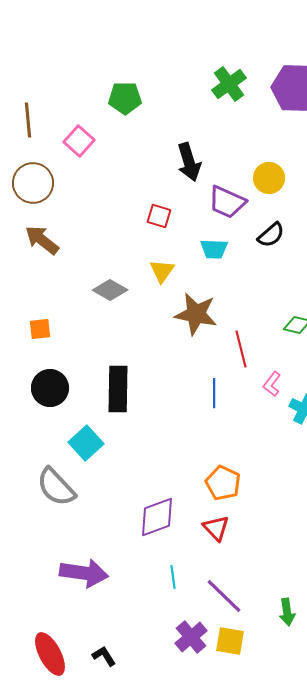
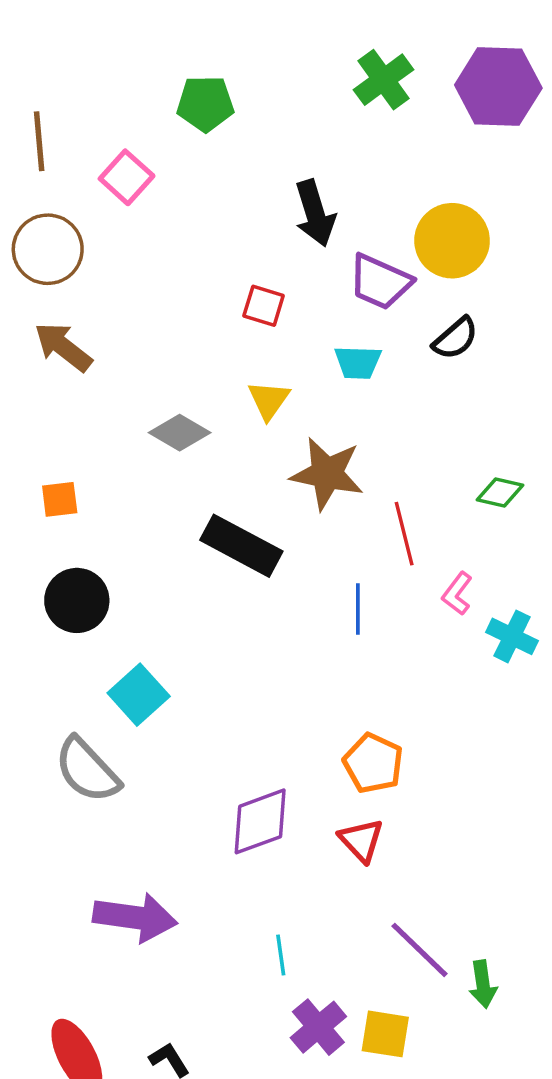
yellow circle: (269, 178) -> (452, 241), size x1.4
black rectangle: (118, 389) -> (241, 546), moved, turned -63
cyan line: (173, 577) -> (281, 955), moved
purple line: (224, 596) -> (419, 950), moved

